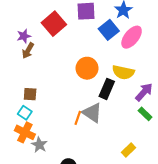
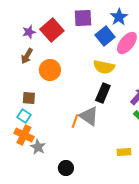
purple star: (24, 36) -> (29, 32), moved
orange circle: (87, 68) -> (50, 70), moved
yellow semicircle: (123, 72) -> (104, 67), moved
yellow rectangle: (128, 150) -> (124, 152), turned 40

